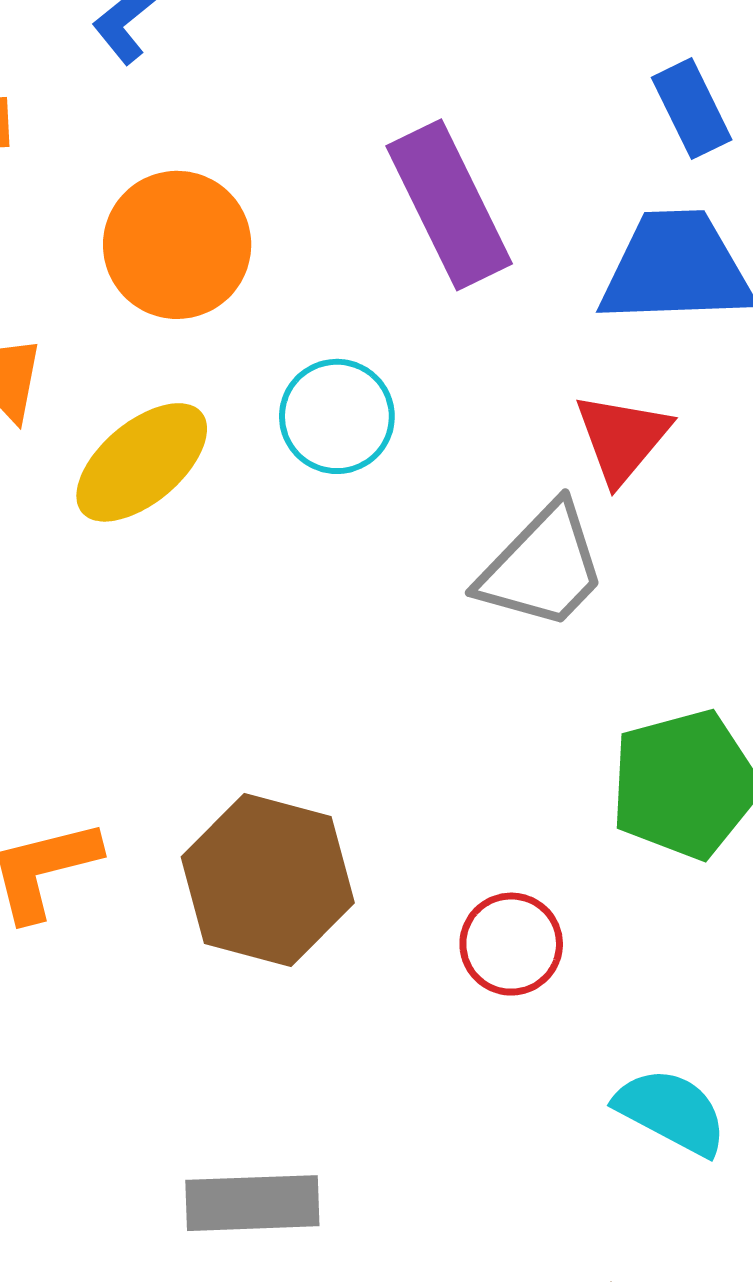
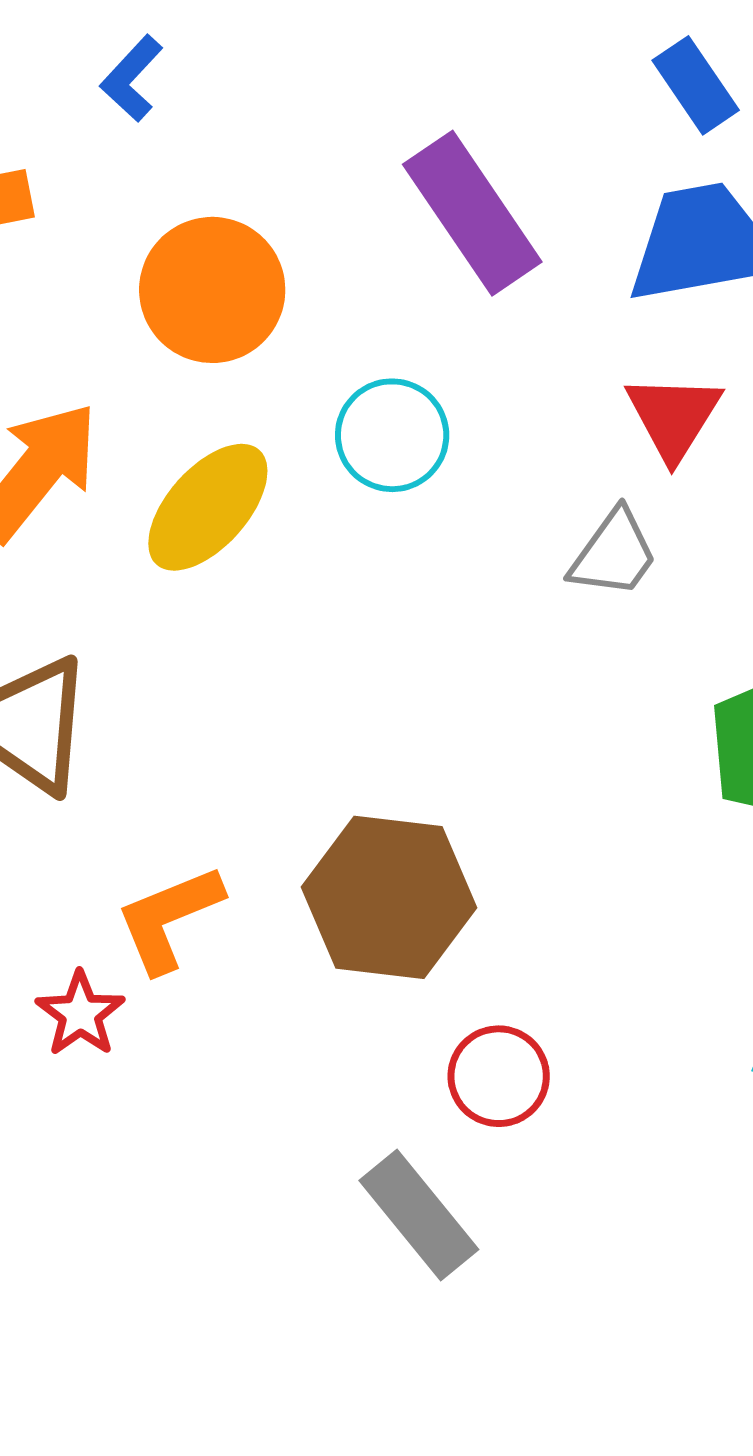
gray trapezoid: (542, 567) -> (614, 554), size x0.7
red circle: (511, 944) -> (499, 1076), moved
gray rectangle: (252, 1203) -> (419, 1215), turned 61

